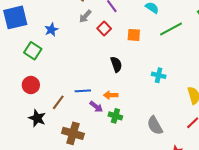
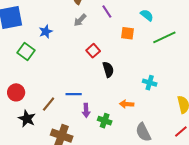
red square: (104, 29) -> (93, 51), moved
orange square: (134, 35) -> (128, 33), moved
red circle: (31, 85) -> (16, 92), moved
orange arrow: (111, 95) -> (127, 104), moved
purple arrow: (96, 107) -> (86, 110), turned 48

